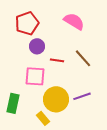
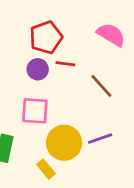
pink semicircle: (74, 21) -> (111, 35), moved
red pentagon: (27, 23) -> (46, 37), moved
red line: (57, 60) -> (65, 64), moved

